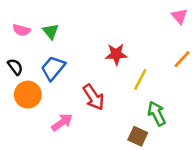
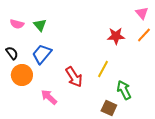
red star: (116, 54) -> (116, 36), moved
orange line: (182, 59) -> (144, 35), moved
yellow line: (140, 79) -> (103, 69), moved
pink arrow: (62, 122) -> (49, 97), turned -102

